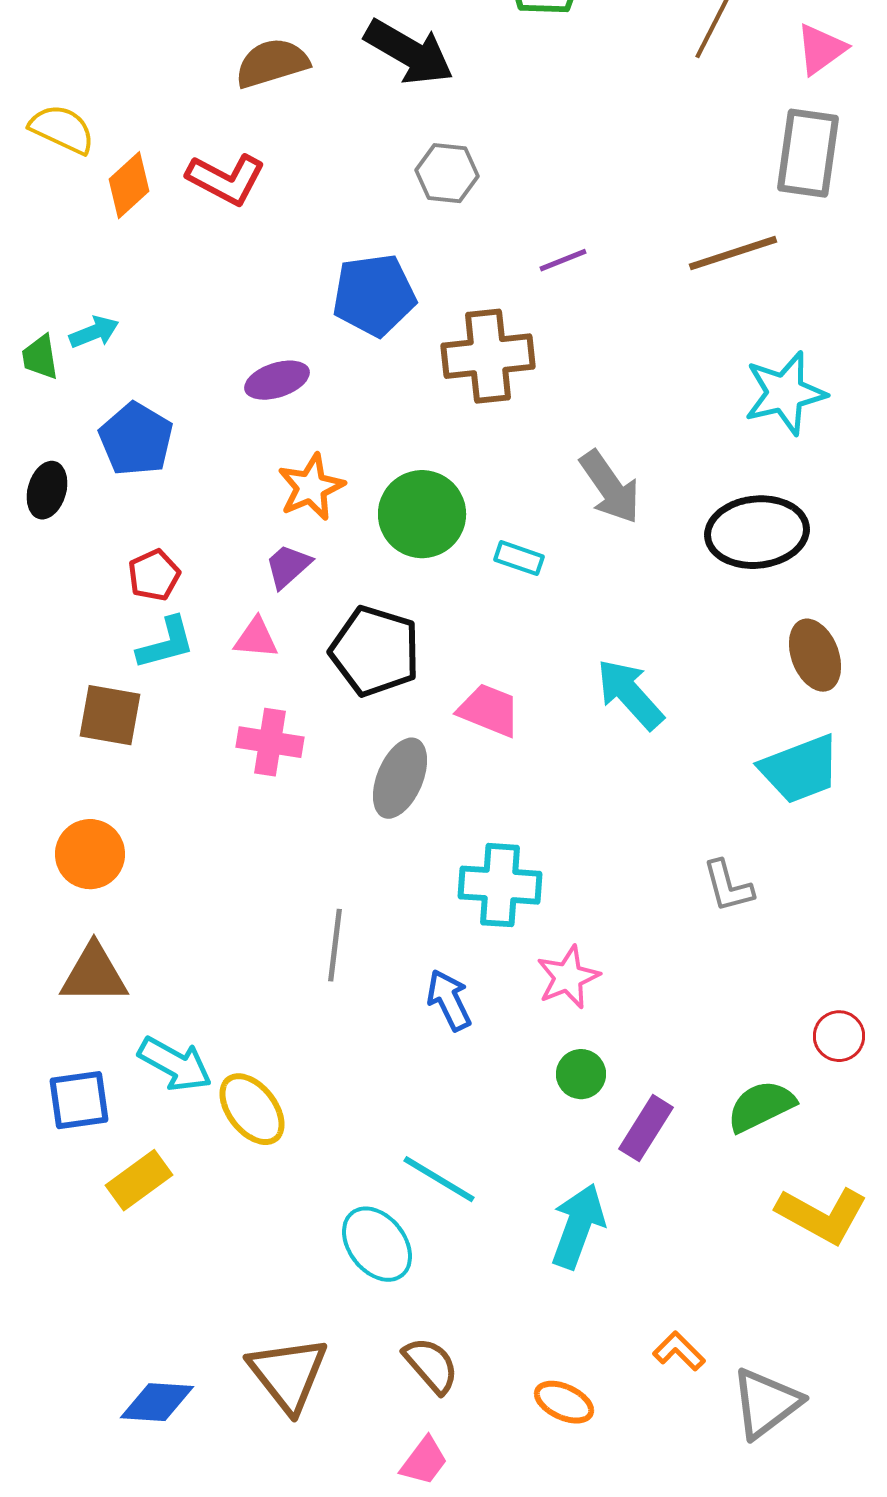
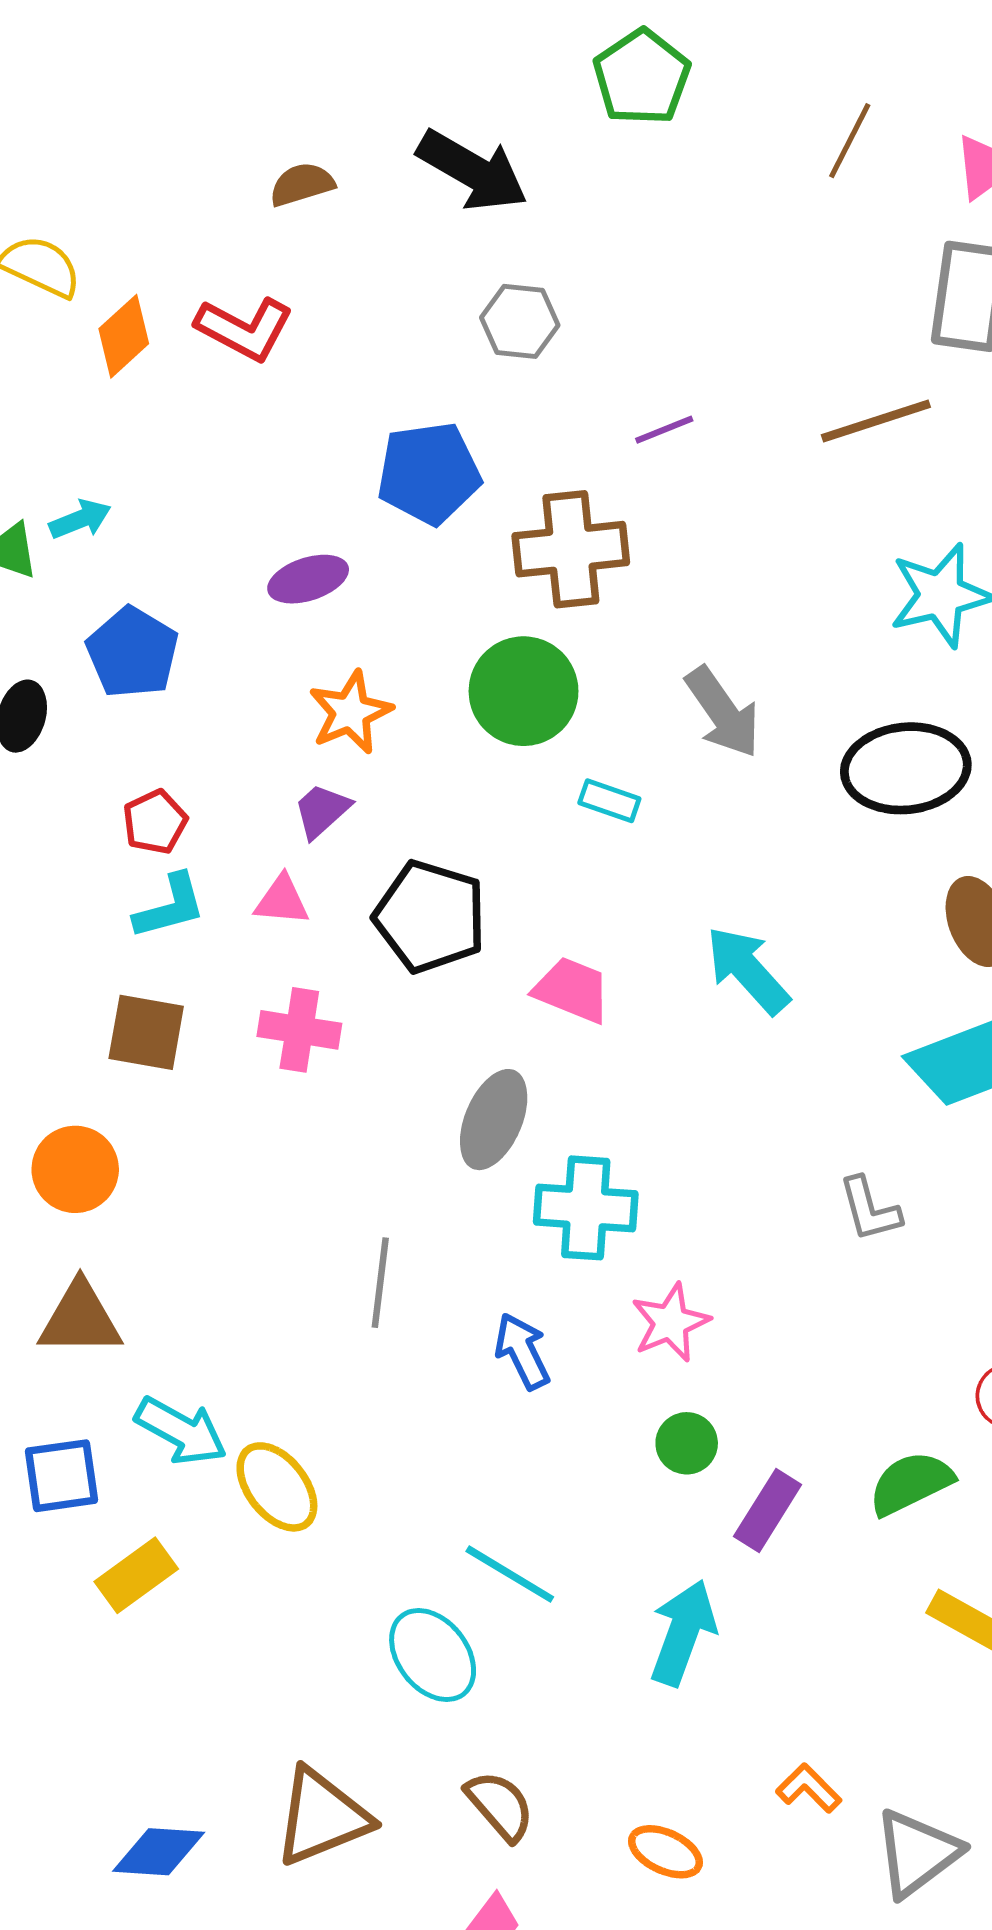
brown semicircle: (272, 63) -> (302, 184), size x0.7
green circle: (422, 514) -> (524, 691), moved
brown square: (110, 715) -> (146, 1032), moved
gray ellipse: (400, 778) -> (494, 1120), moved
brown triangle: (288, 1374) -> (322, 1817), turned 46

